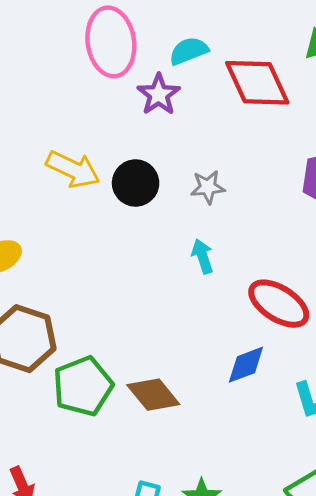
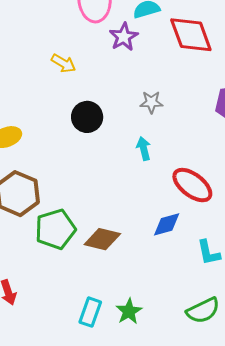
yellow arrow: (73, 169) -> (64, 63), moved, size x0.7
black circle: (136, 183) -> (87, 117), moved
brown diamond: (153, 395) -> (102, 239), turned -42

